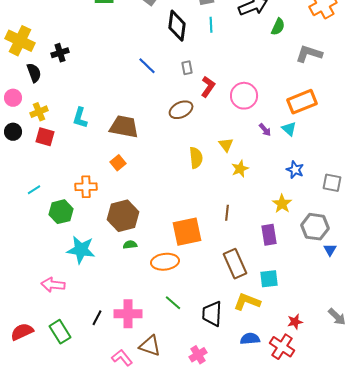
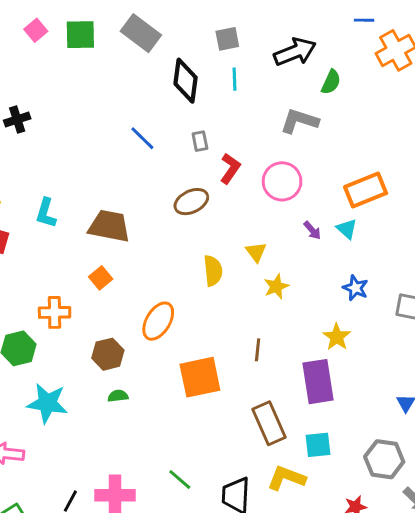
gray L-shape: (309, 54) -> (299, 121), moved
brown hexagon: (123, 216) -> (108, 354), size x0.7
gray hexagon: (315, 227) -> (384, 459), moved
purple rectangle: (269, 235) -> (318, 382), size x1.4
orange ellipse: (165, 262) -> (158, 321), moved, turned -52

